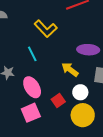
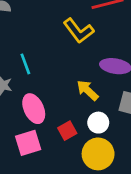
yellow L-shape: (46, 29) -> (79, 31), moved
cyan line: (32, 54) -> (25, 64), moved

